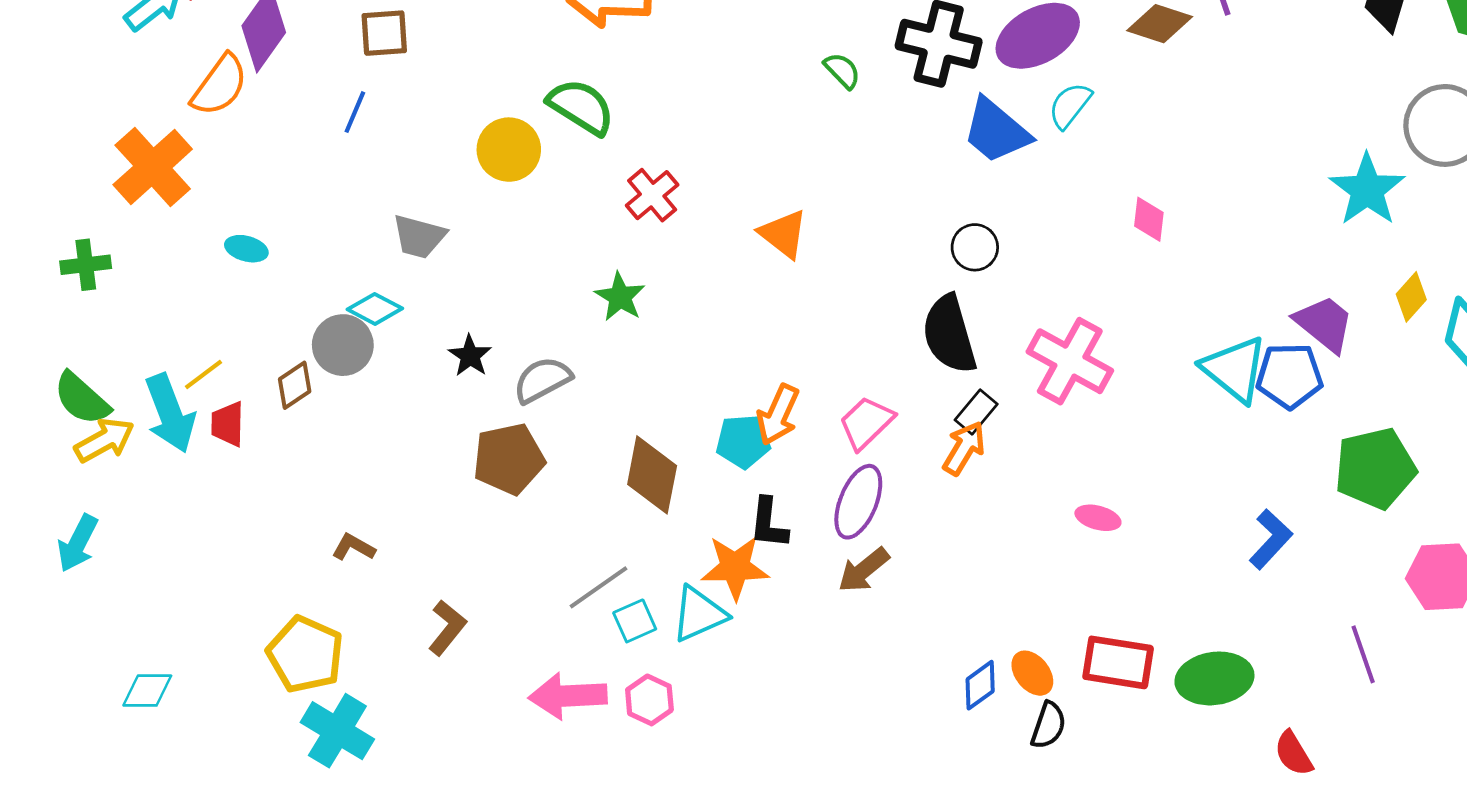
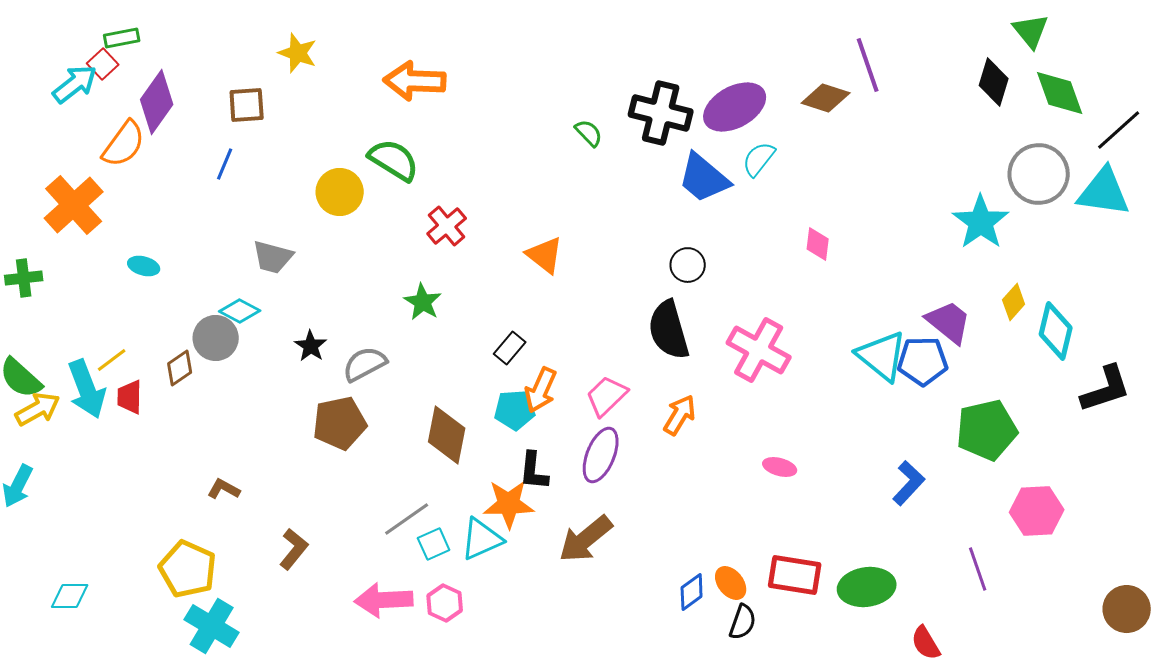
black rectangle: (976, 412) -> (510, 348), moved
brown arrow: (864, 570) -> (586, 539), moved, size x1.4

